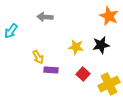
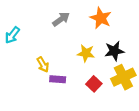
orange star: (109, 16) -> (101, 18), moved
gray arrow: (45, 17) -> (61, 19), moved, turned 140
yellow cross: (109, 84) -> (123, 77), moved

